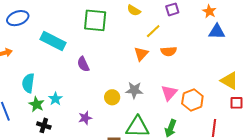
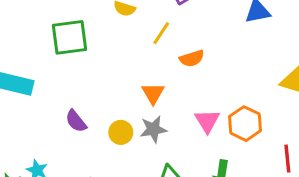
orange triangle: (141, 54) -> (153, 93), moved
purple semicircle: (83, 64) -> (76, 121), moved
yellow circle: (112, 97) -> (121, 132), moved

